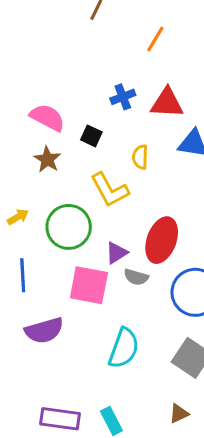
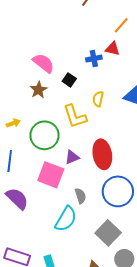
red triangle: (167, 103) -> (113, 49), moved, size x0.7
red ellipse: (162, 240) -> (102, 154), turned -40
gray semicircle: (136, 277) -> (80, 196), moved, turned -133
purple semicircle: (44, 330) -> (17, 199), turned -130

